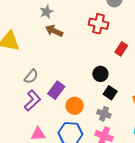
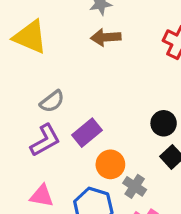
brown arrow: (54, 31) -> (106, 37), turned -42
gray cross: (104, 114) -> (135, 186), moved

